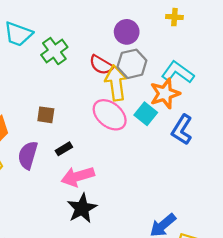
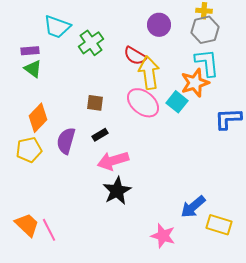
gray hexagon: (132, 64) -> (205, 30), moved
cyan L-shape: (178, 72) -> (207, 63), turned 48
brown square: (46, 115) -> (95, 103), moved
blue L-shape: (182, 130) -> (228, 119), moved, turned 56

